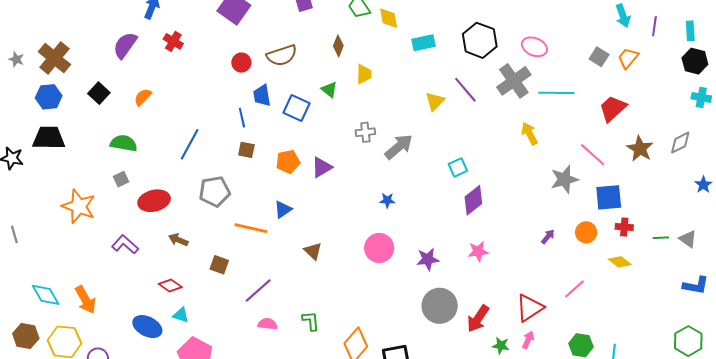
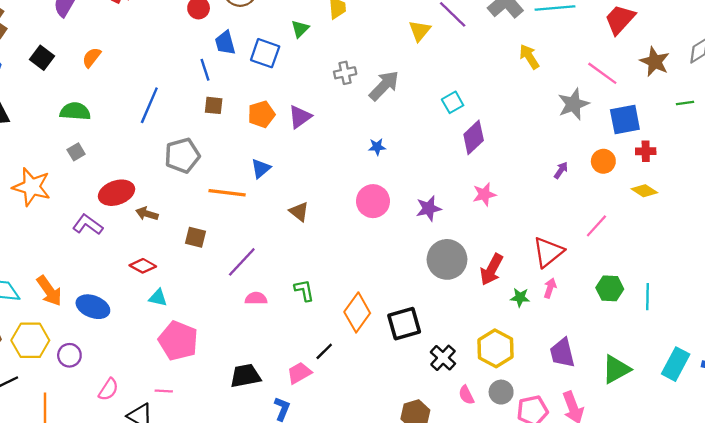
green triangle: (329, 90) -> (300, 29), turned 42
red ellipse: (154, 201) -> (116, 193), moved
green line: (661, 238) -> (685, 103), moved
blue ellipse: (147, 327) -> (93, 307), moved

